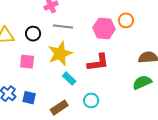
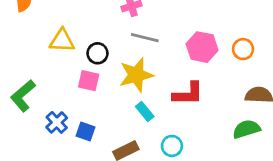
orange circle: (126, 20) -> (243, 49), moved
black circle: (33, 34) -> (98, 53), moved

